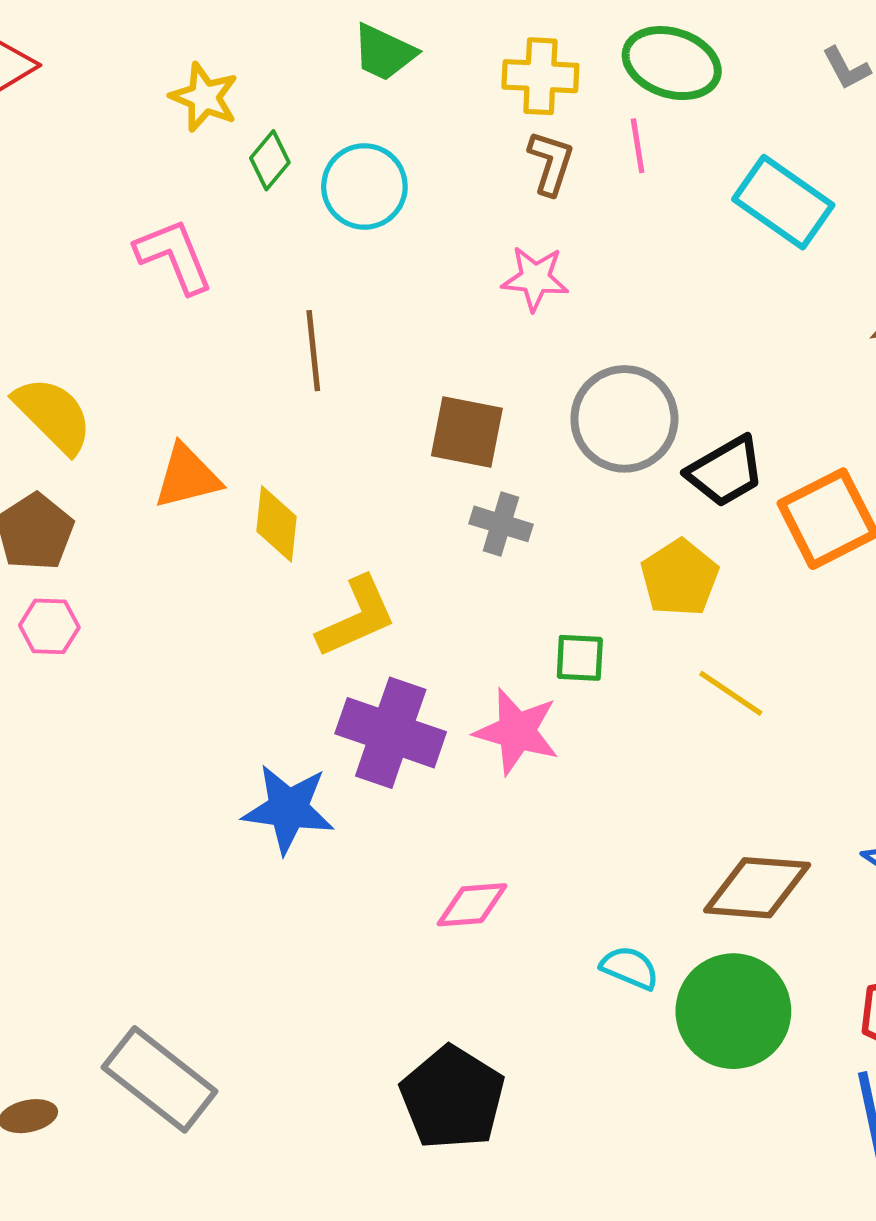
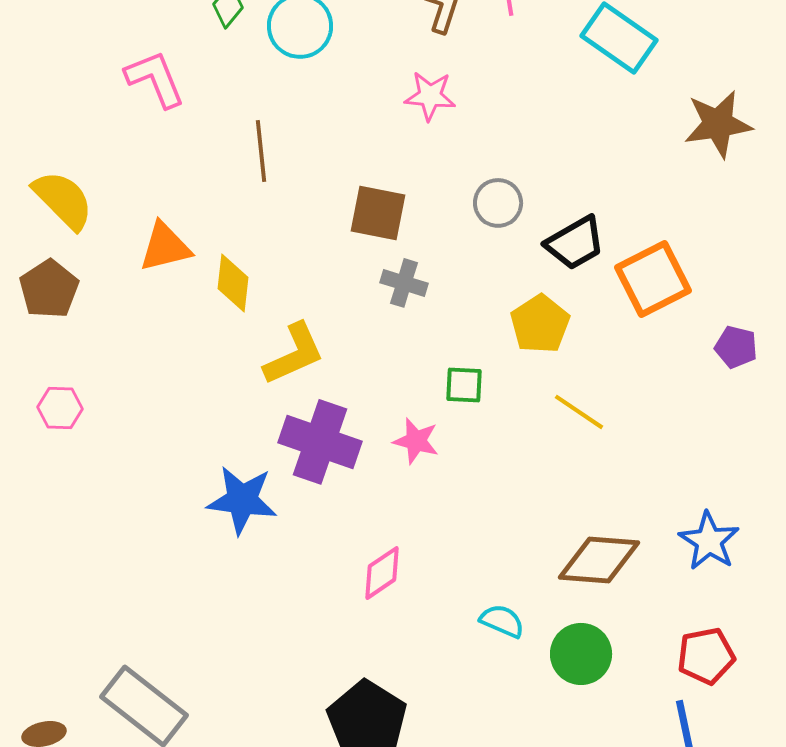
gray circle: (624, 419) -> (498, 203), size x0.6
pink hexagon: (49, 626) -> (60, 408), moved
pink star: (517, 731) -> (416, 441), size x0.7
pink diamond: (472, 905) -> (382, 573), turned -30
green circle: (733, 1011) -> (581, 654), size x0.7

